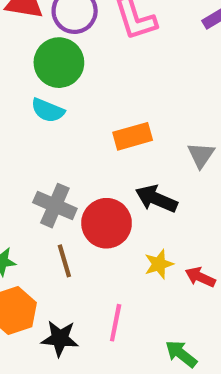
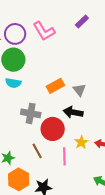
gray triangle: (201, 155) -> (79, 90), moved
gray cross: (55, 206) -> (31, 113), moved
pink line: (116, 323) -> (64, 156), moved

